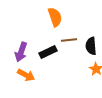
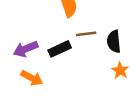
purple arrow: (21, 52) -> (26, 49), turned 48

